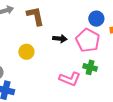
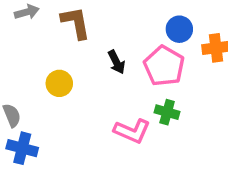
black arrow: (60, 39) -> (116, 62), turned 56

